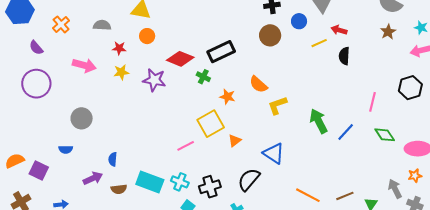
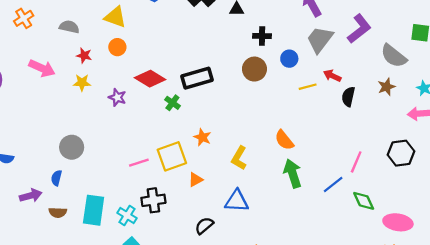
black semicircle: (344, 56) -> (348, 97), moved
purple star: (154, 80) -> (117, 97), size x0.7
orange semicircle: (258, 84) -> (284, 140), moved
orange star: (227, 97) -> (202, 137), moved
yellow L-shape: (277, 105) -> (239, 158), moved, turned -50
gray circle: (82, 118) -> (72, 147), moved
blue line: (346, 132) -> (333, 185), moved
pink line: (186, 146) -> (139, 163), moved
blue triangle: (274, 153) -> (237, 201), turned -40
black semicircle: (249, 179) -> (204, 226), size x0.7
cyan rectangle: (150, 182) -> (94, 210), turned 68
black cross: (210, 187) -> (153, 200), moved

